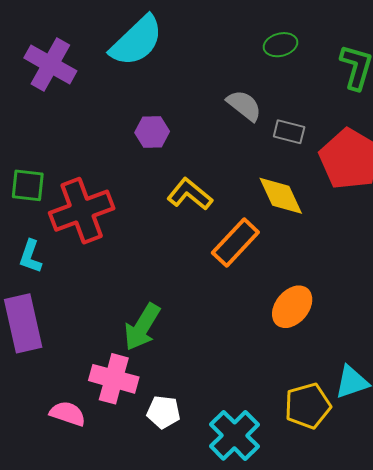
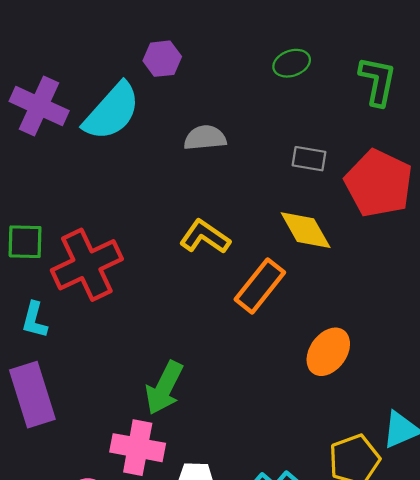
cyan semicircle: (137, 41) -> (112, 112), moved
gray semicircle: (244, 105) -> (205, 138), moved, turned -39
purple hexagon: (152, 132) -> (162, 59), moved

